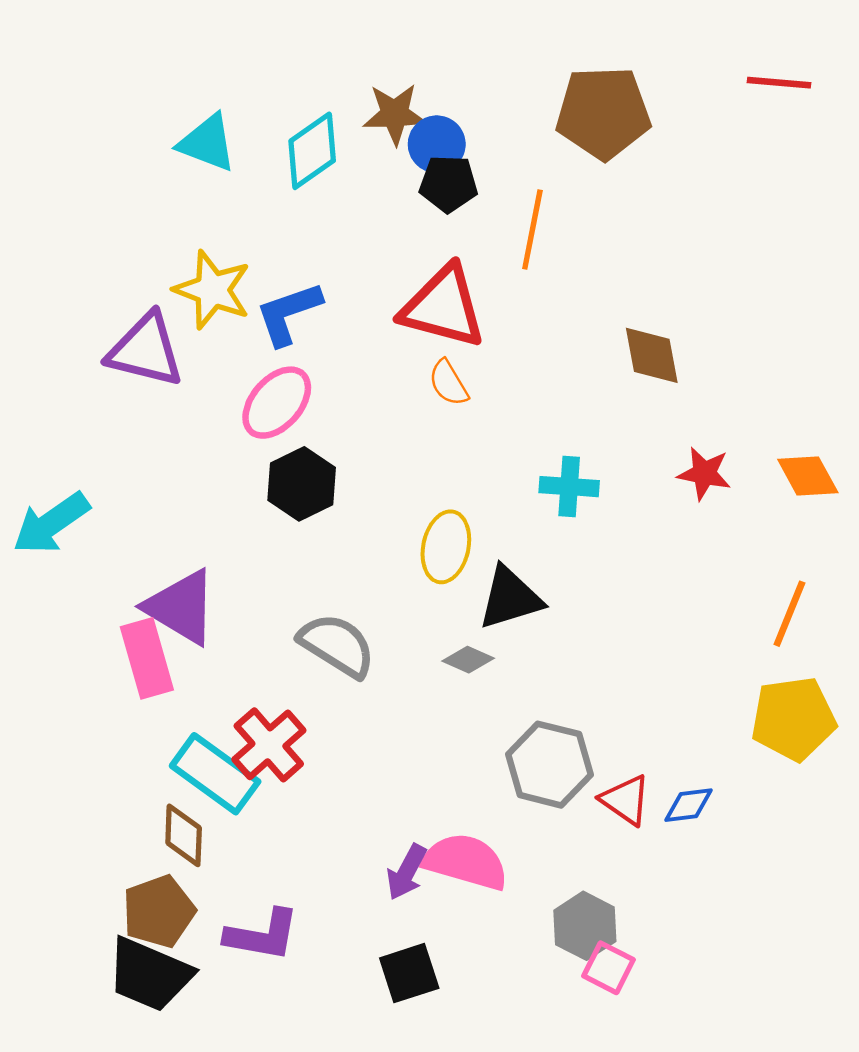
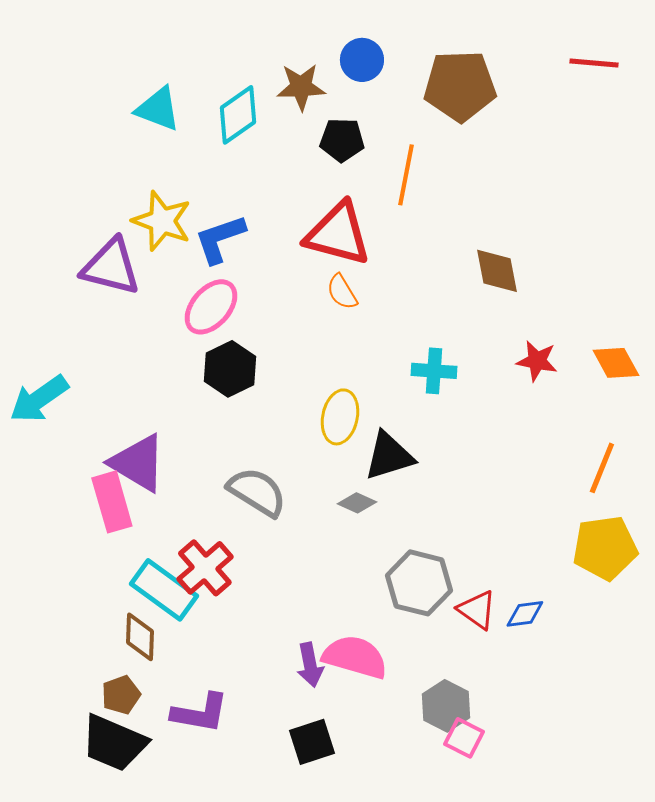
blue circle: (437, 144) -> (362, 60), moved
purple arrow: (407, 872) -> (310, 665), turned -39
brown pentagon: (159, 911) -> (121, 695), size x0.7

